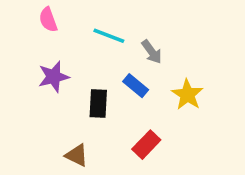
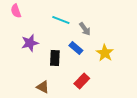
pink semicircle: (48, 20) -> (16, 11), moved

